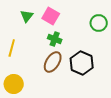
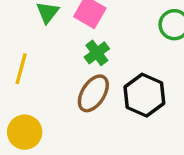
green cross: (55, 39) -> (97, 53), turned 32

